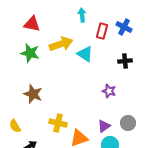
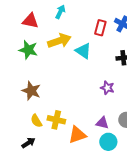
cyan arrow: (82, 15) -> (60, 12), moved, turned 32
yellow semicircle: (15, 126) -> (36, 121), moved
purple triangle: (104, 126) -> (102, 123), turned 48

